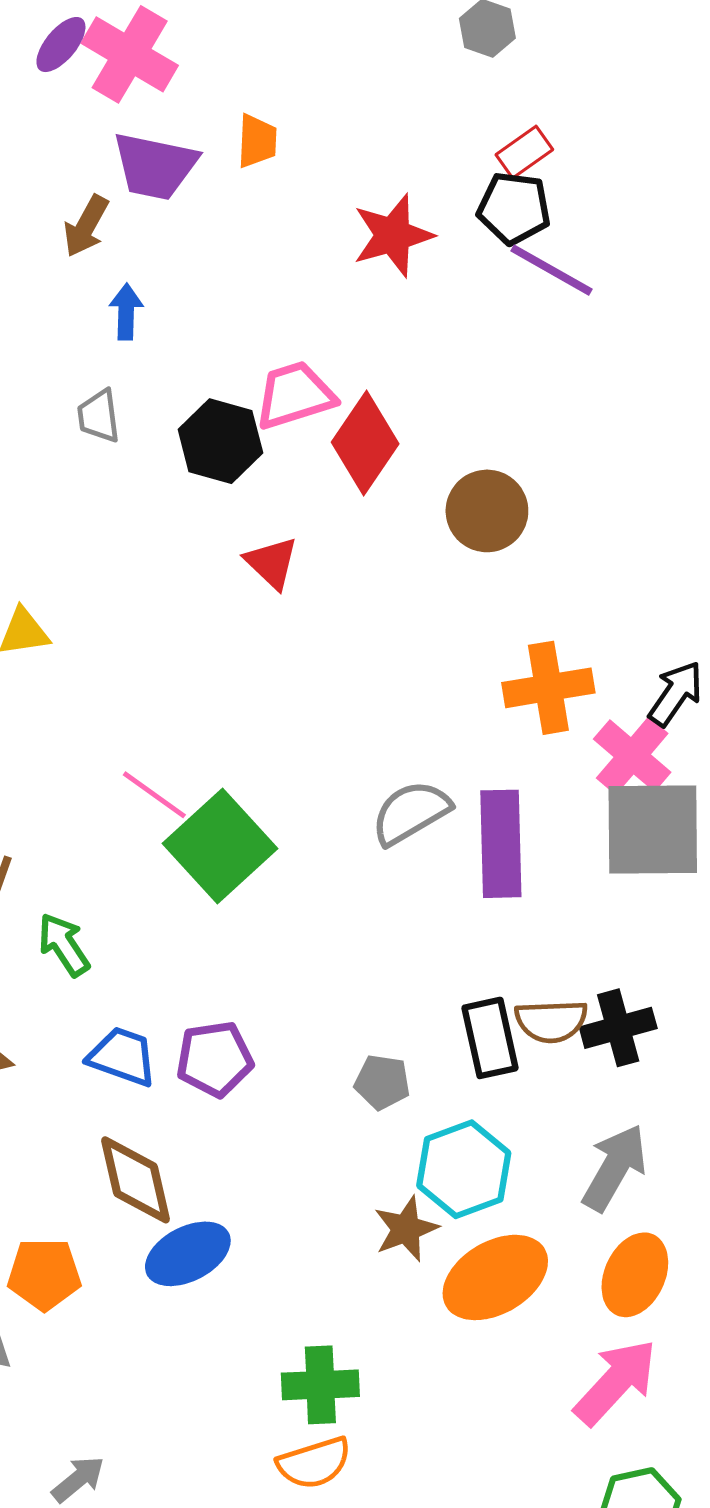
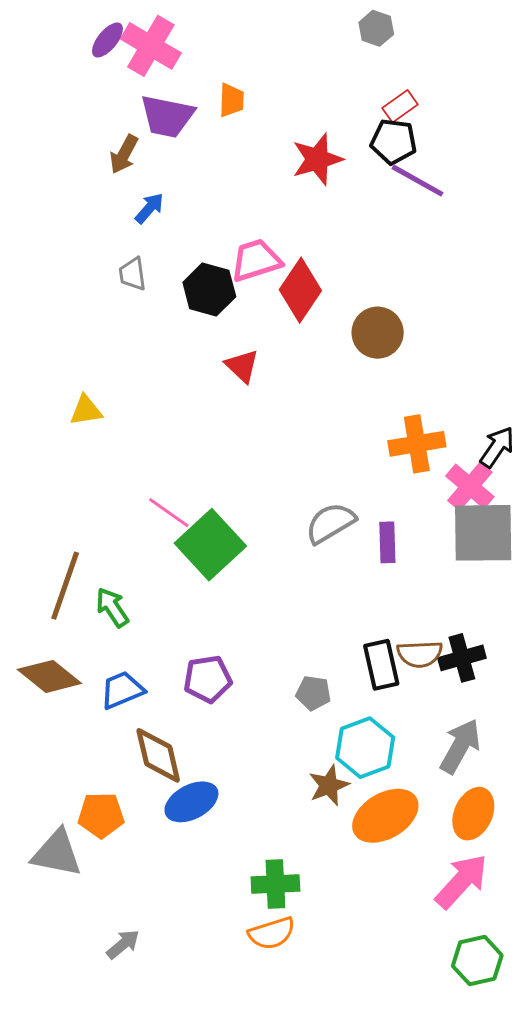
blue arrow: (126, 312) -> (149, 208), turned 40
purple rectangle: (501, 844) -> (387, 542), size x0.6
blue trapezoid: (122, 1057) -> (122, 690), moved, turned -42

